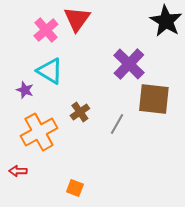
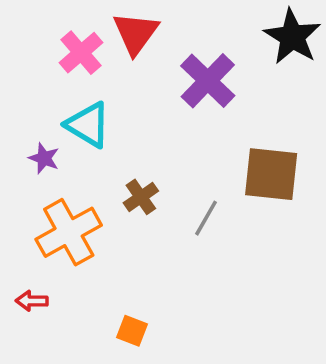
purple cross: (129, 64) -> (208, 81), moved

